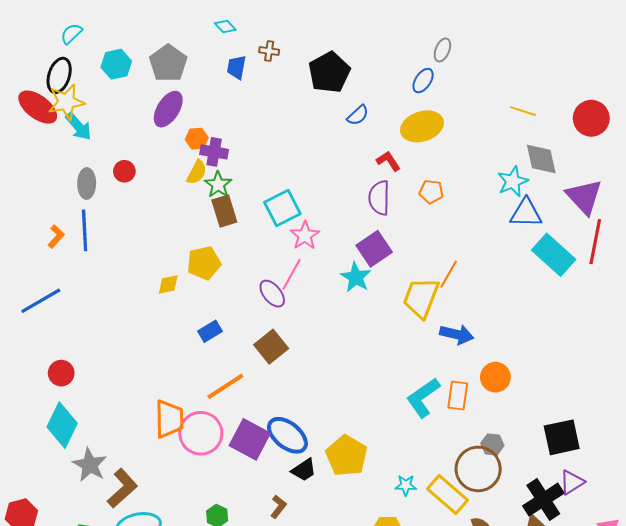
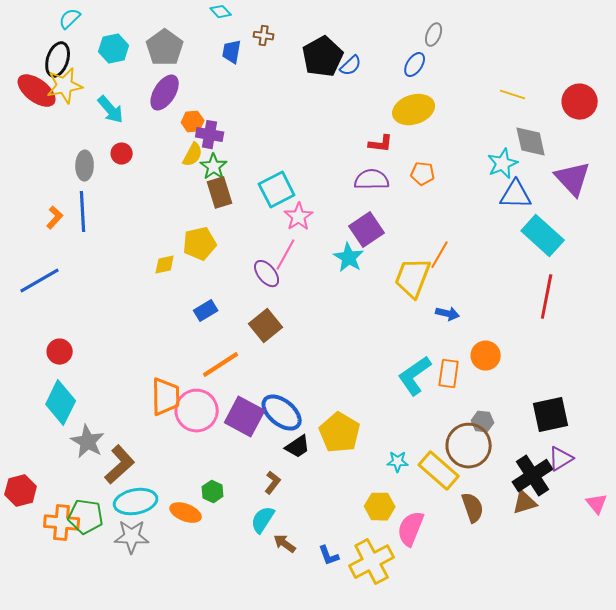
blue semicircle: (358, 115) -> (351, 66), moved
cyan arrow: (78, 126) -> (111, 110), moved
red L-shape: (388, 161) -> (381, 144), turned 130
purple semicircle: (379, 198) -> (372, 180), turned 88
red line: (595, 242) -> (547, 297), moved
blue arrow: (457, 334) -> (448, 314), size x0.7

